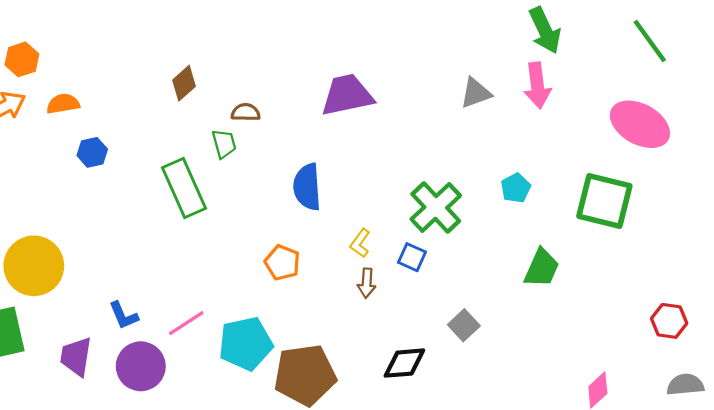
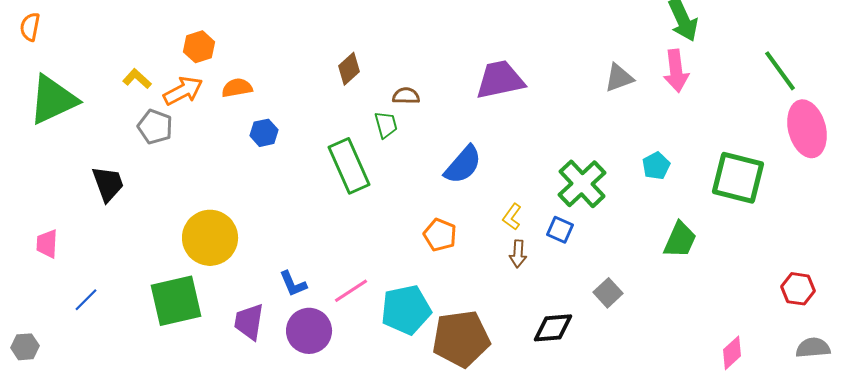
green line: (650, 41) -> (780, 71), moved
pink ellipse: (640, 124) -> (807, 129), moved, turned 46
blue semicircle: (307, 187) -> (463, 165), turned -135

